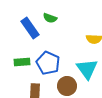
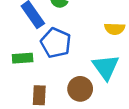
blue pentagon: (48, 63) -> (56, 43), moved

